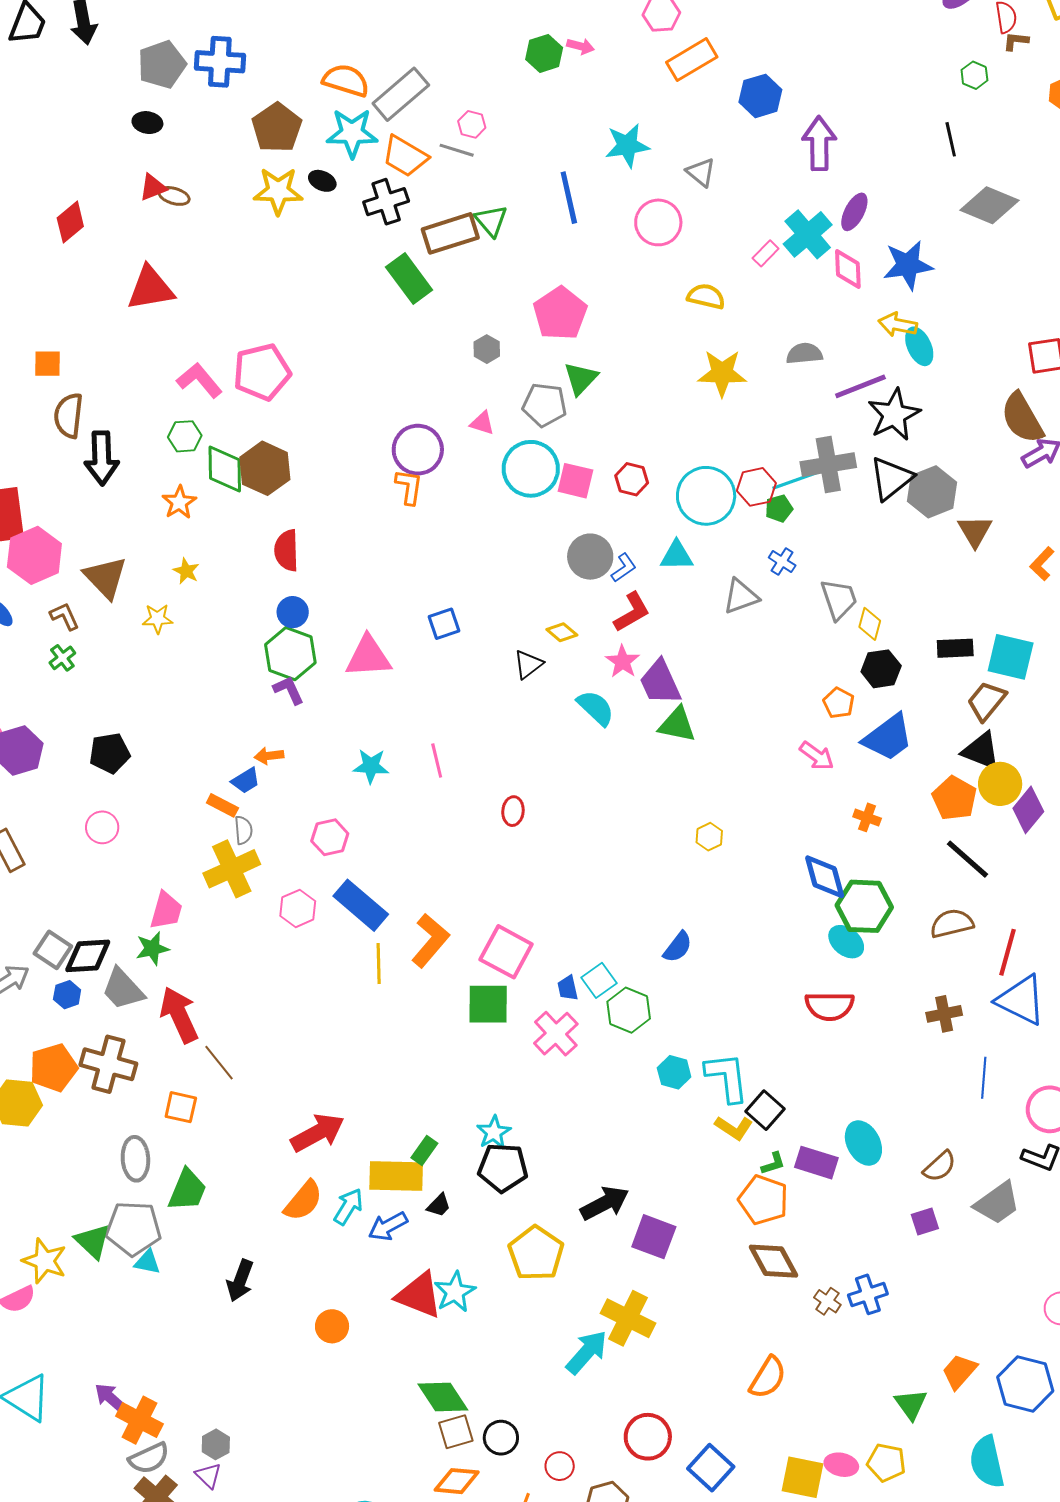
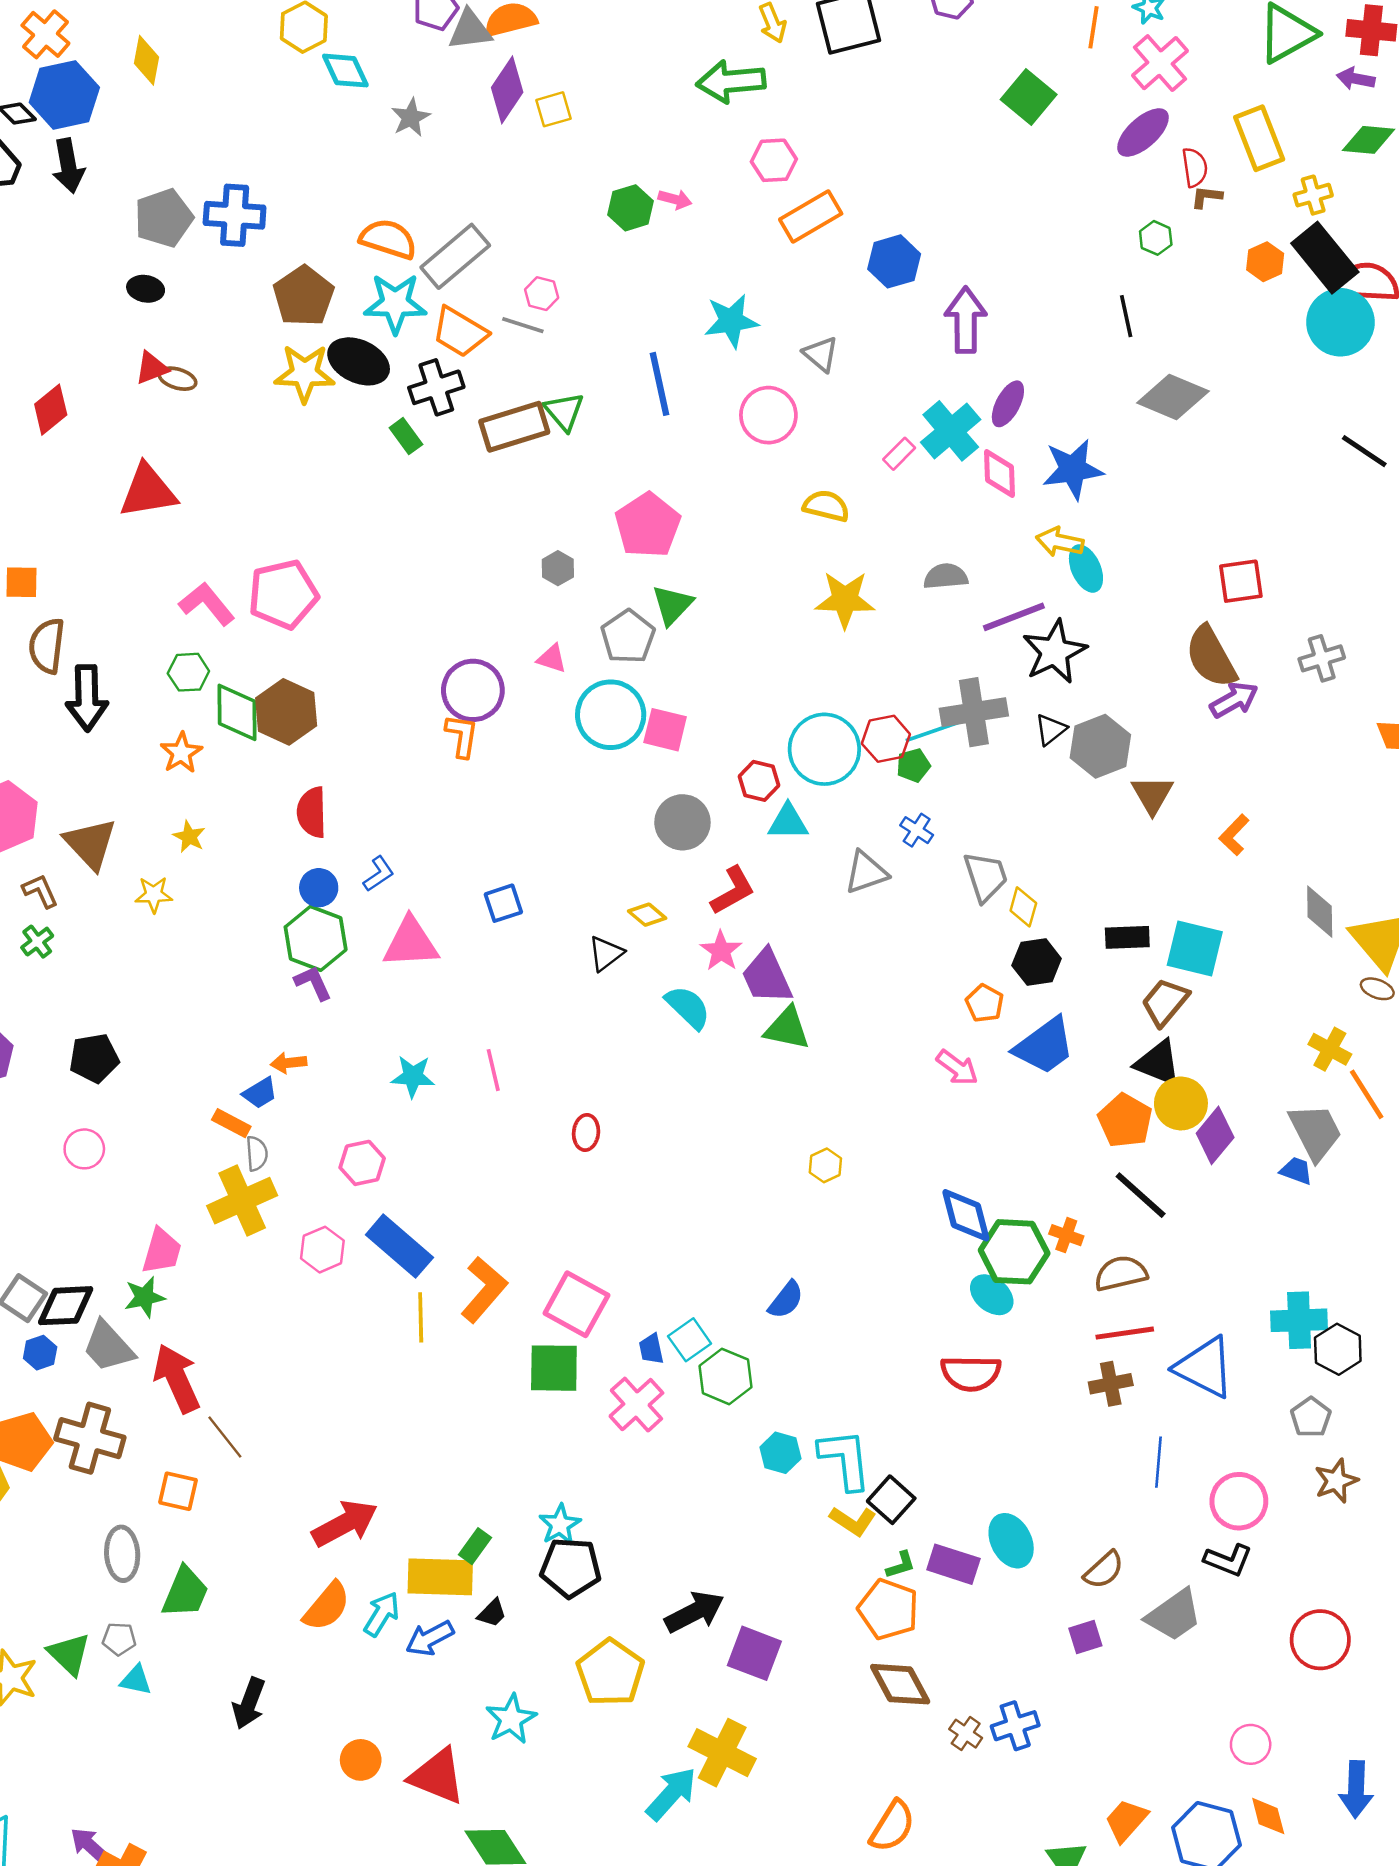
black ellipse: (322, 181) -> (359, 361), size x1.8
green rectangle: (409, 278) -> (406, 436), moved, size x0.6
gray pentagon: (544, 405) -> (628, 637), turned 30
black triangle: (891, 478) -> (1051, 730), size x0.6
red hexagon: (632, 479) -> (759, 781), moved
blue L-shape: (624, 568) -> (379, 874), moved
orange cross: (867, 817) -> (1066, 1235), moved
red line: (1007, 952) -> (1125, 1333), moved, turned 66
gray pentagon: (133, 1228) -> (119, 1639), size x0.5
red triangle: (419, 1295) -> (437, 1776), moved

